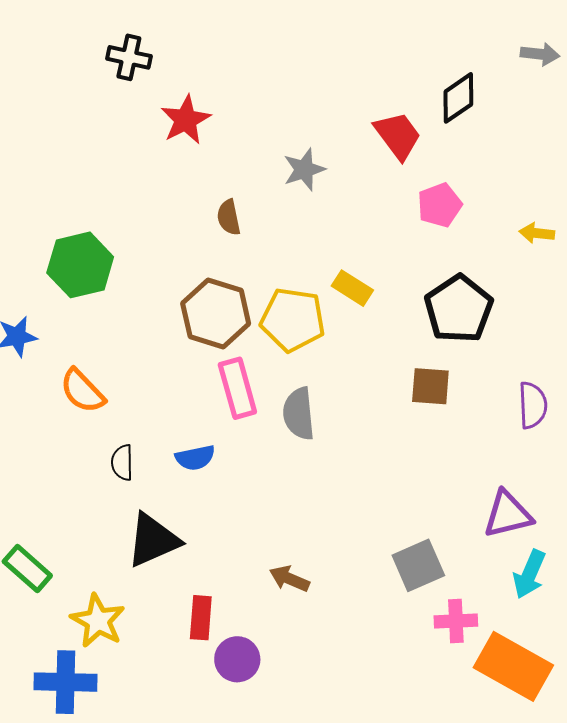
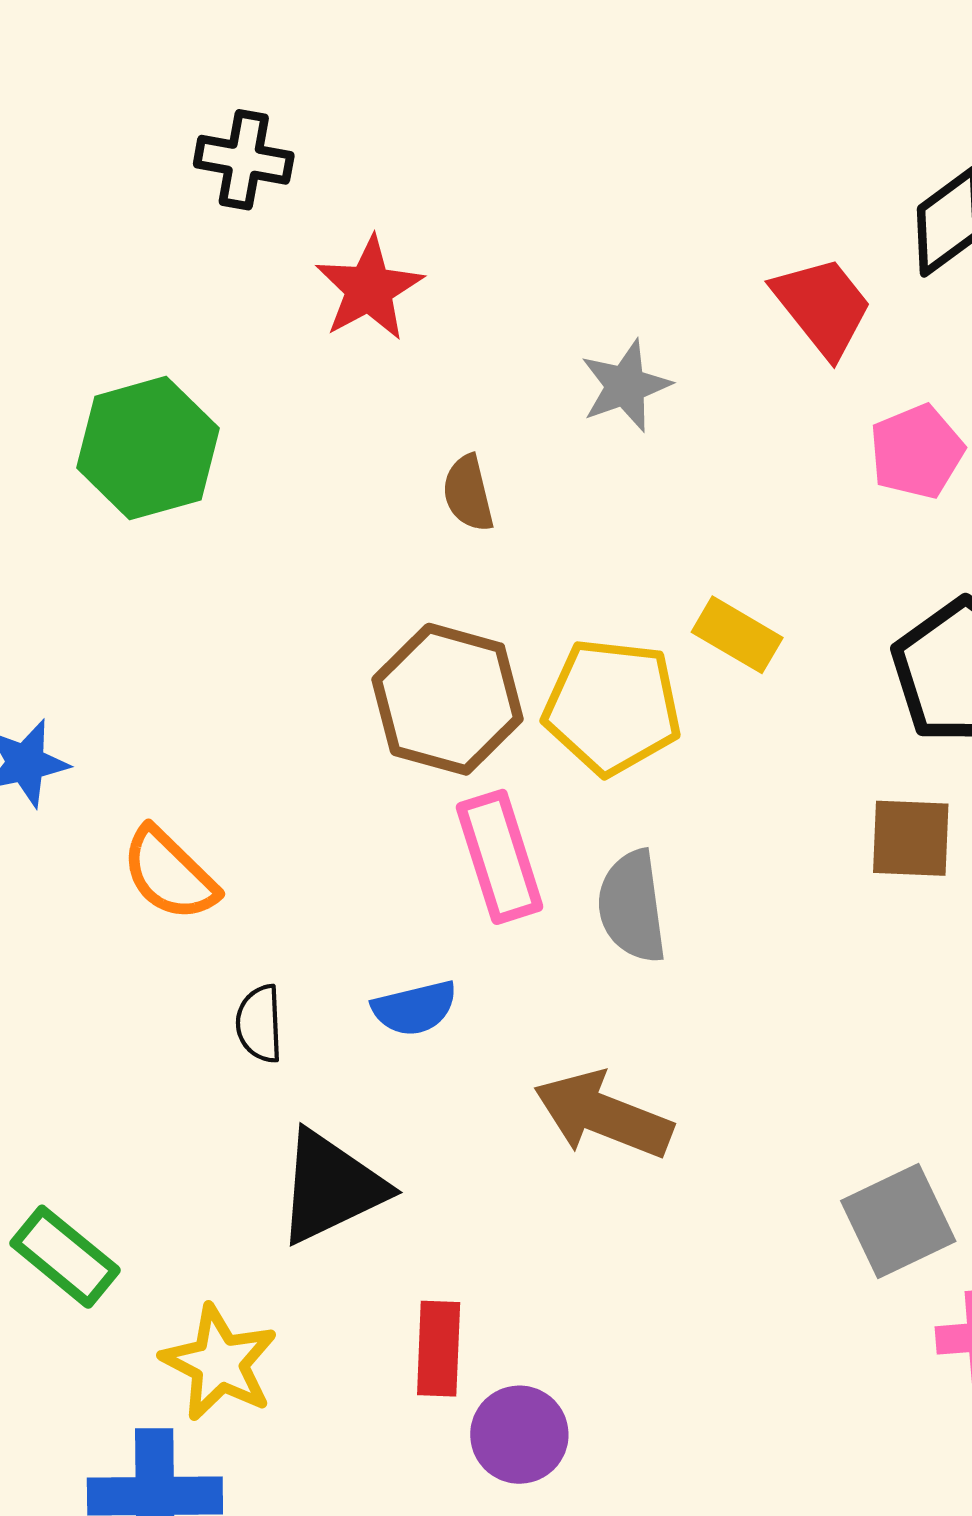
green hexagon: (80, 265) -> (148, 448), moved
brown arrow: (289, 579) -> (603, 1115), moved, size x1.6

